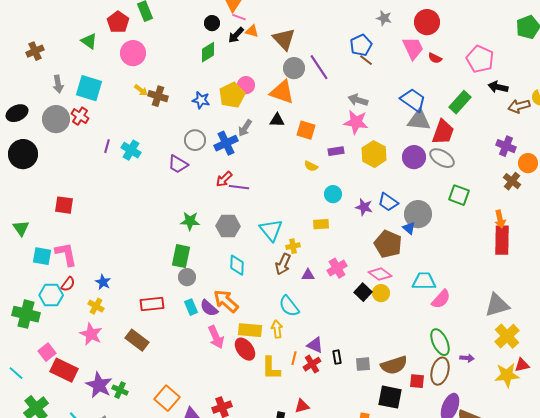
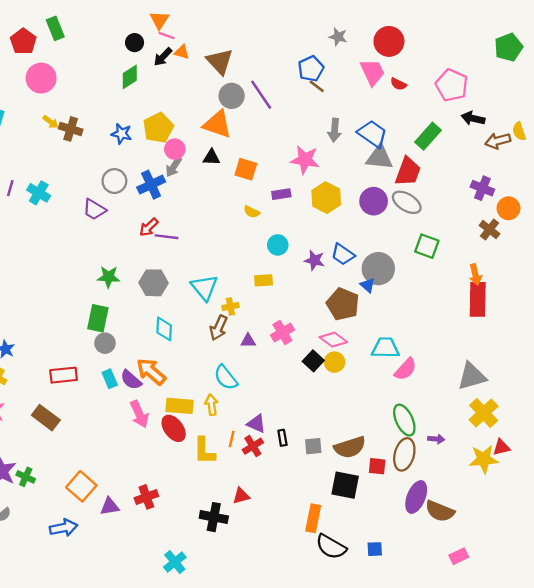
pink circle: (246, 85) -> (175, 149), moved
gray arrow: (358, 100) -> (335, 130), moved, turned -102

